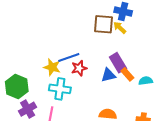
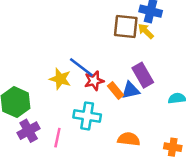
blue line: (69, 58) -> (81, 67), turned 55
orange rectangle: (127, 74) -> (115, 90), moved
cyan cross: (60, 89) -> (87, 116), moved

